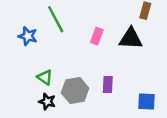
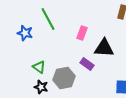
black triangle: (131, 39) -> (104, 48), moved
purple rectangle: (108, 85) -> (87, 64), moved, turned -56

